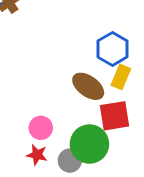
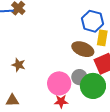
pink circle: (41, 128) -> (59, 83), size x1.5
gray circle: (70, 161) -> (79, 77), moved

